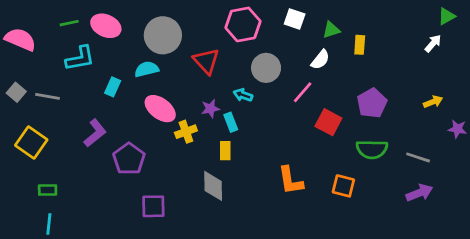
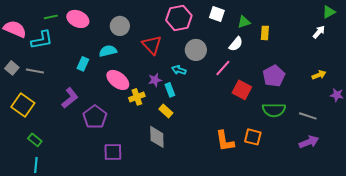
gray circle: (163, 35) -> (120, 26), size x0.7
cyan L-shape: (80, 58) -> (42, 40), moved
yellow rectangle: (225, 151) -> (166, 111), turned -48
orange L-shape: (290, 181) -> (225, 141), moved
green rectangle: (48, 190) -> (35, 140), turned 40

